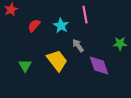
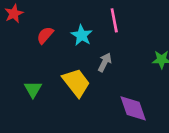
gray arrow: (78, 46) -> (105, 62), turned 64
purple diamond: (99, 66) -> (133, 108), moved

